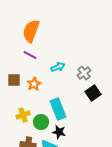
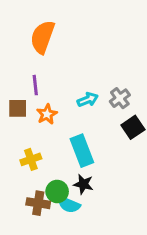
purple line: (30, 55) -> (35, 85), moved, turned 56
cyan arrow: (58, 67) -> (88, 100), moved
green circle: (41, 122) -> (57, 191), moved

